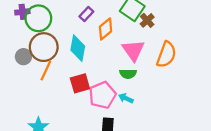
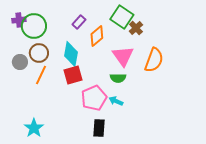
brown circle: (44, 47) -> (39, 53), size x0.7
red square: (80, 83) -> (73, 75), moved

